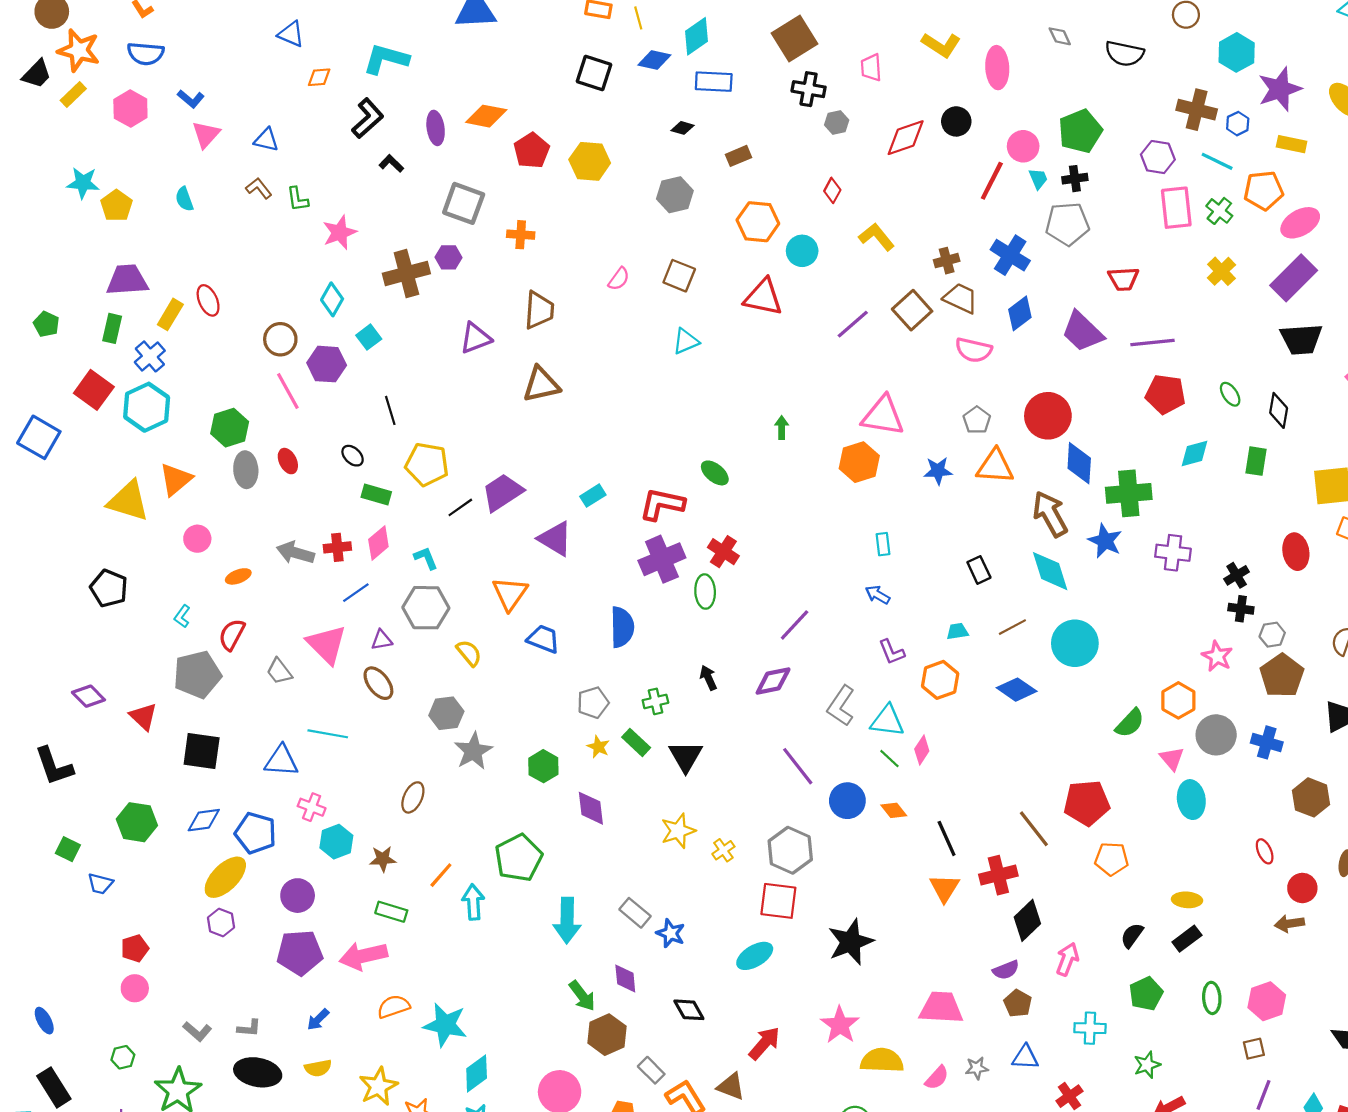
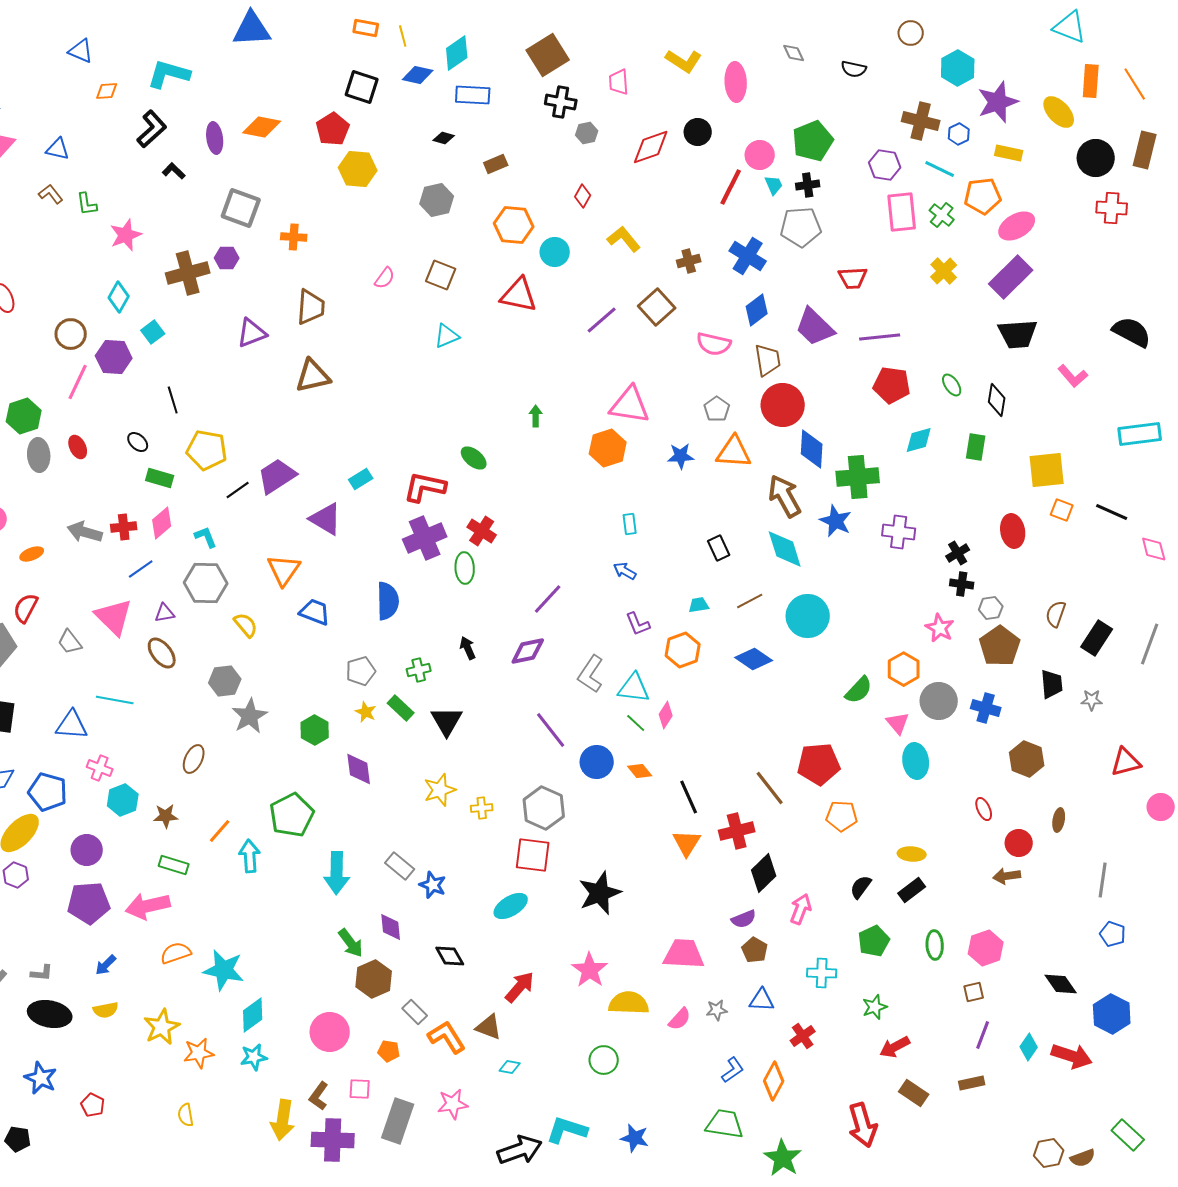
black semicircle: (1124, 54) -> (854, 69), size x0.7
red pentagon: (532, 151) -> (333, 129), moved
brown trapezoid: (961, 298) -> (768, 360), moved, turned 56
pink line: (288, 391) -> (78, 382), turned 54
yellow cross: (723, 850) -> (482, 808), turned 30

